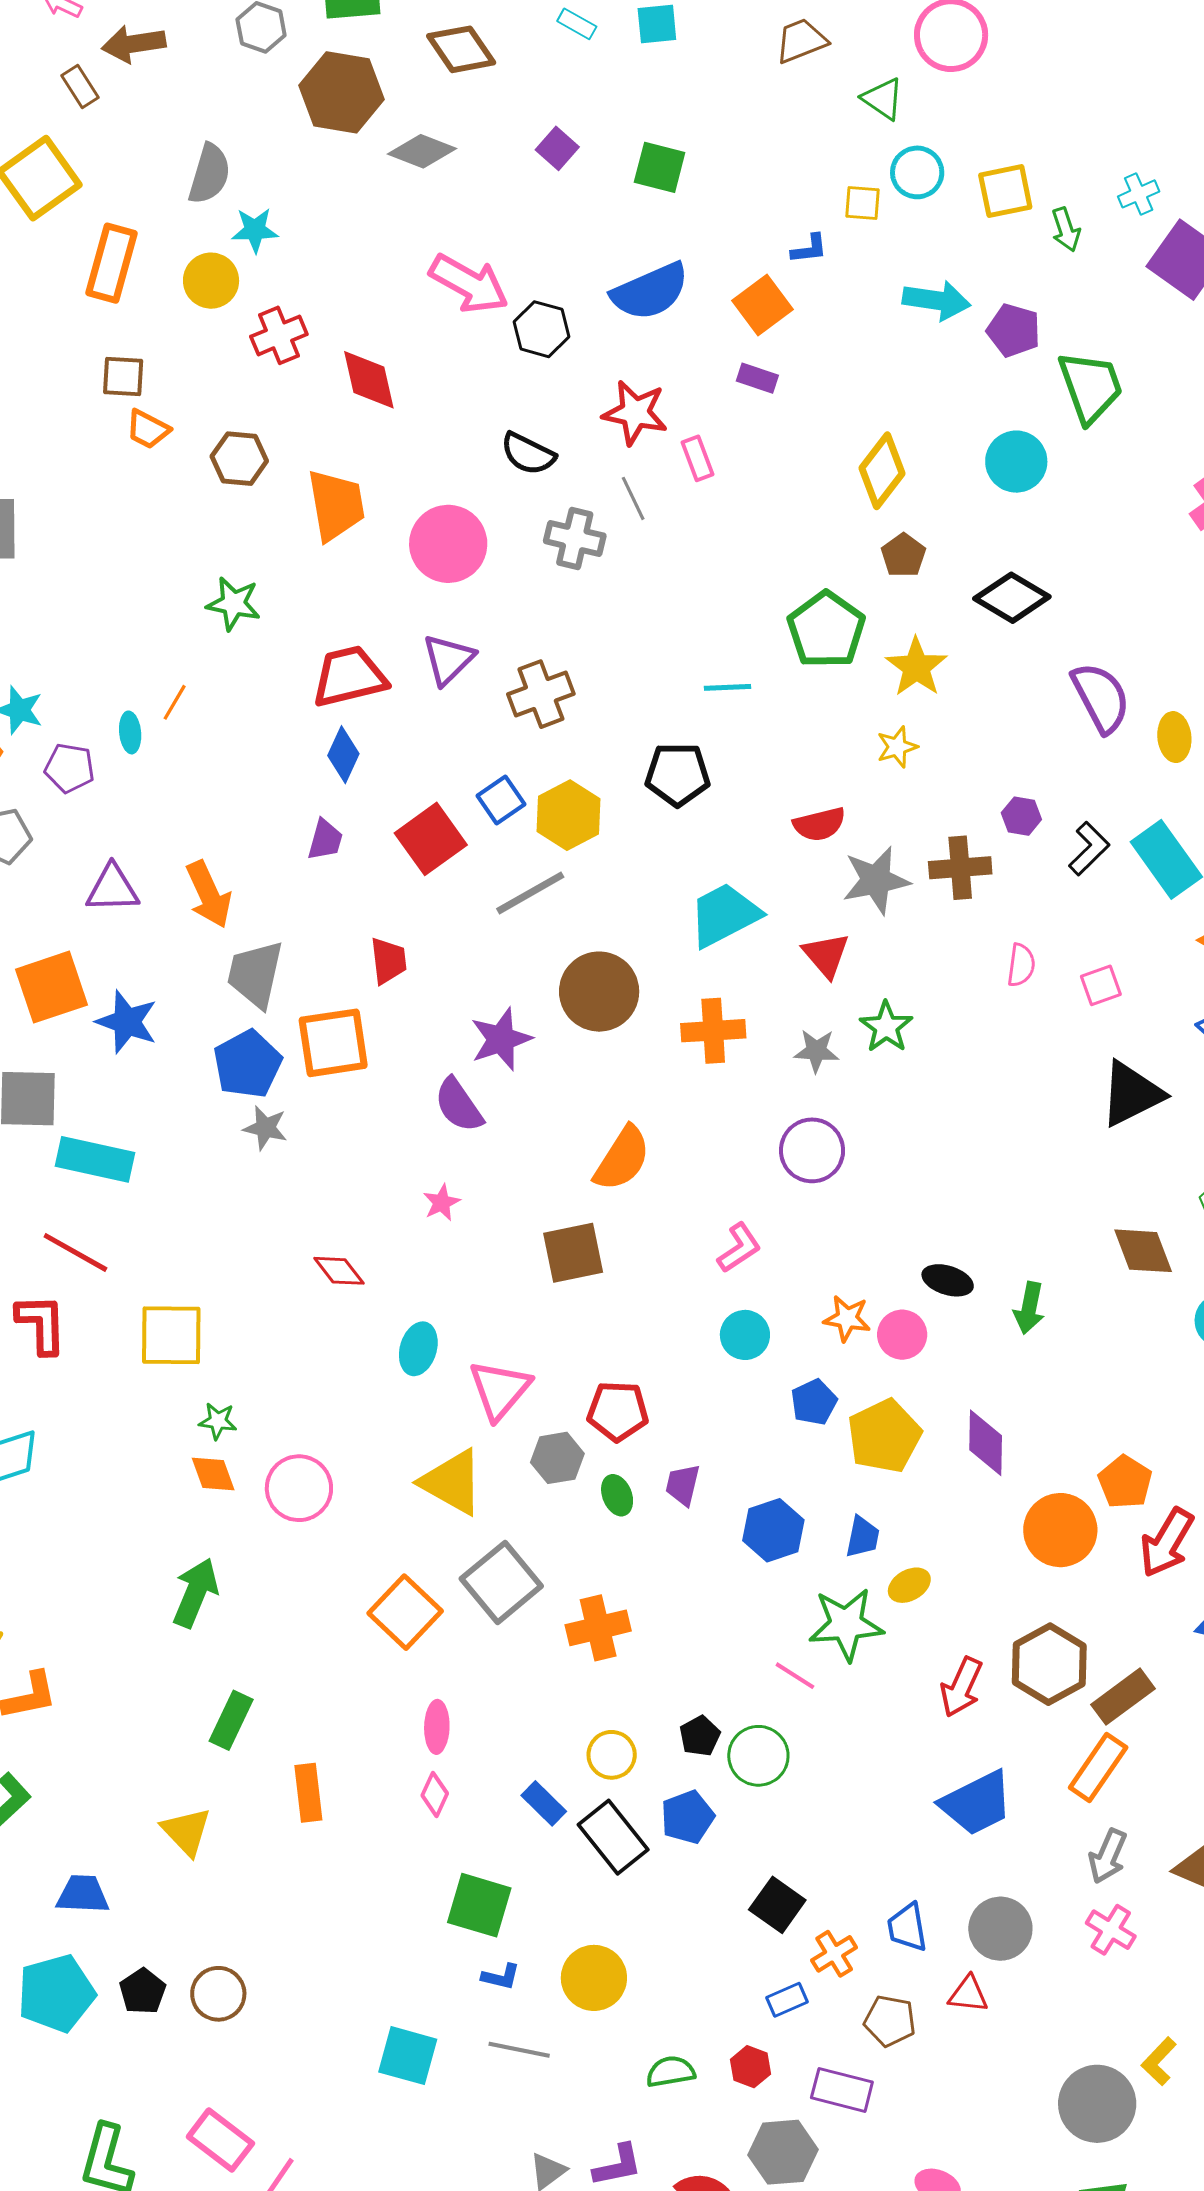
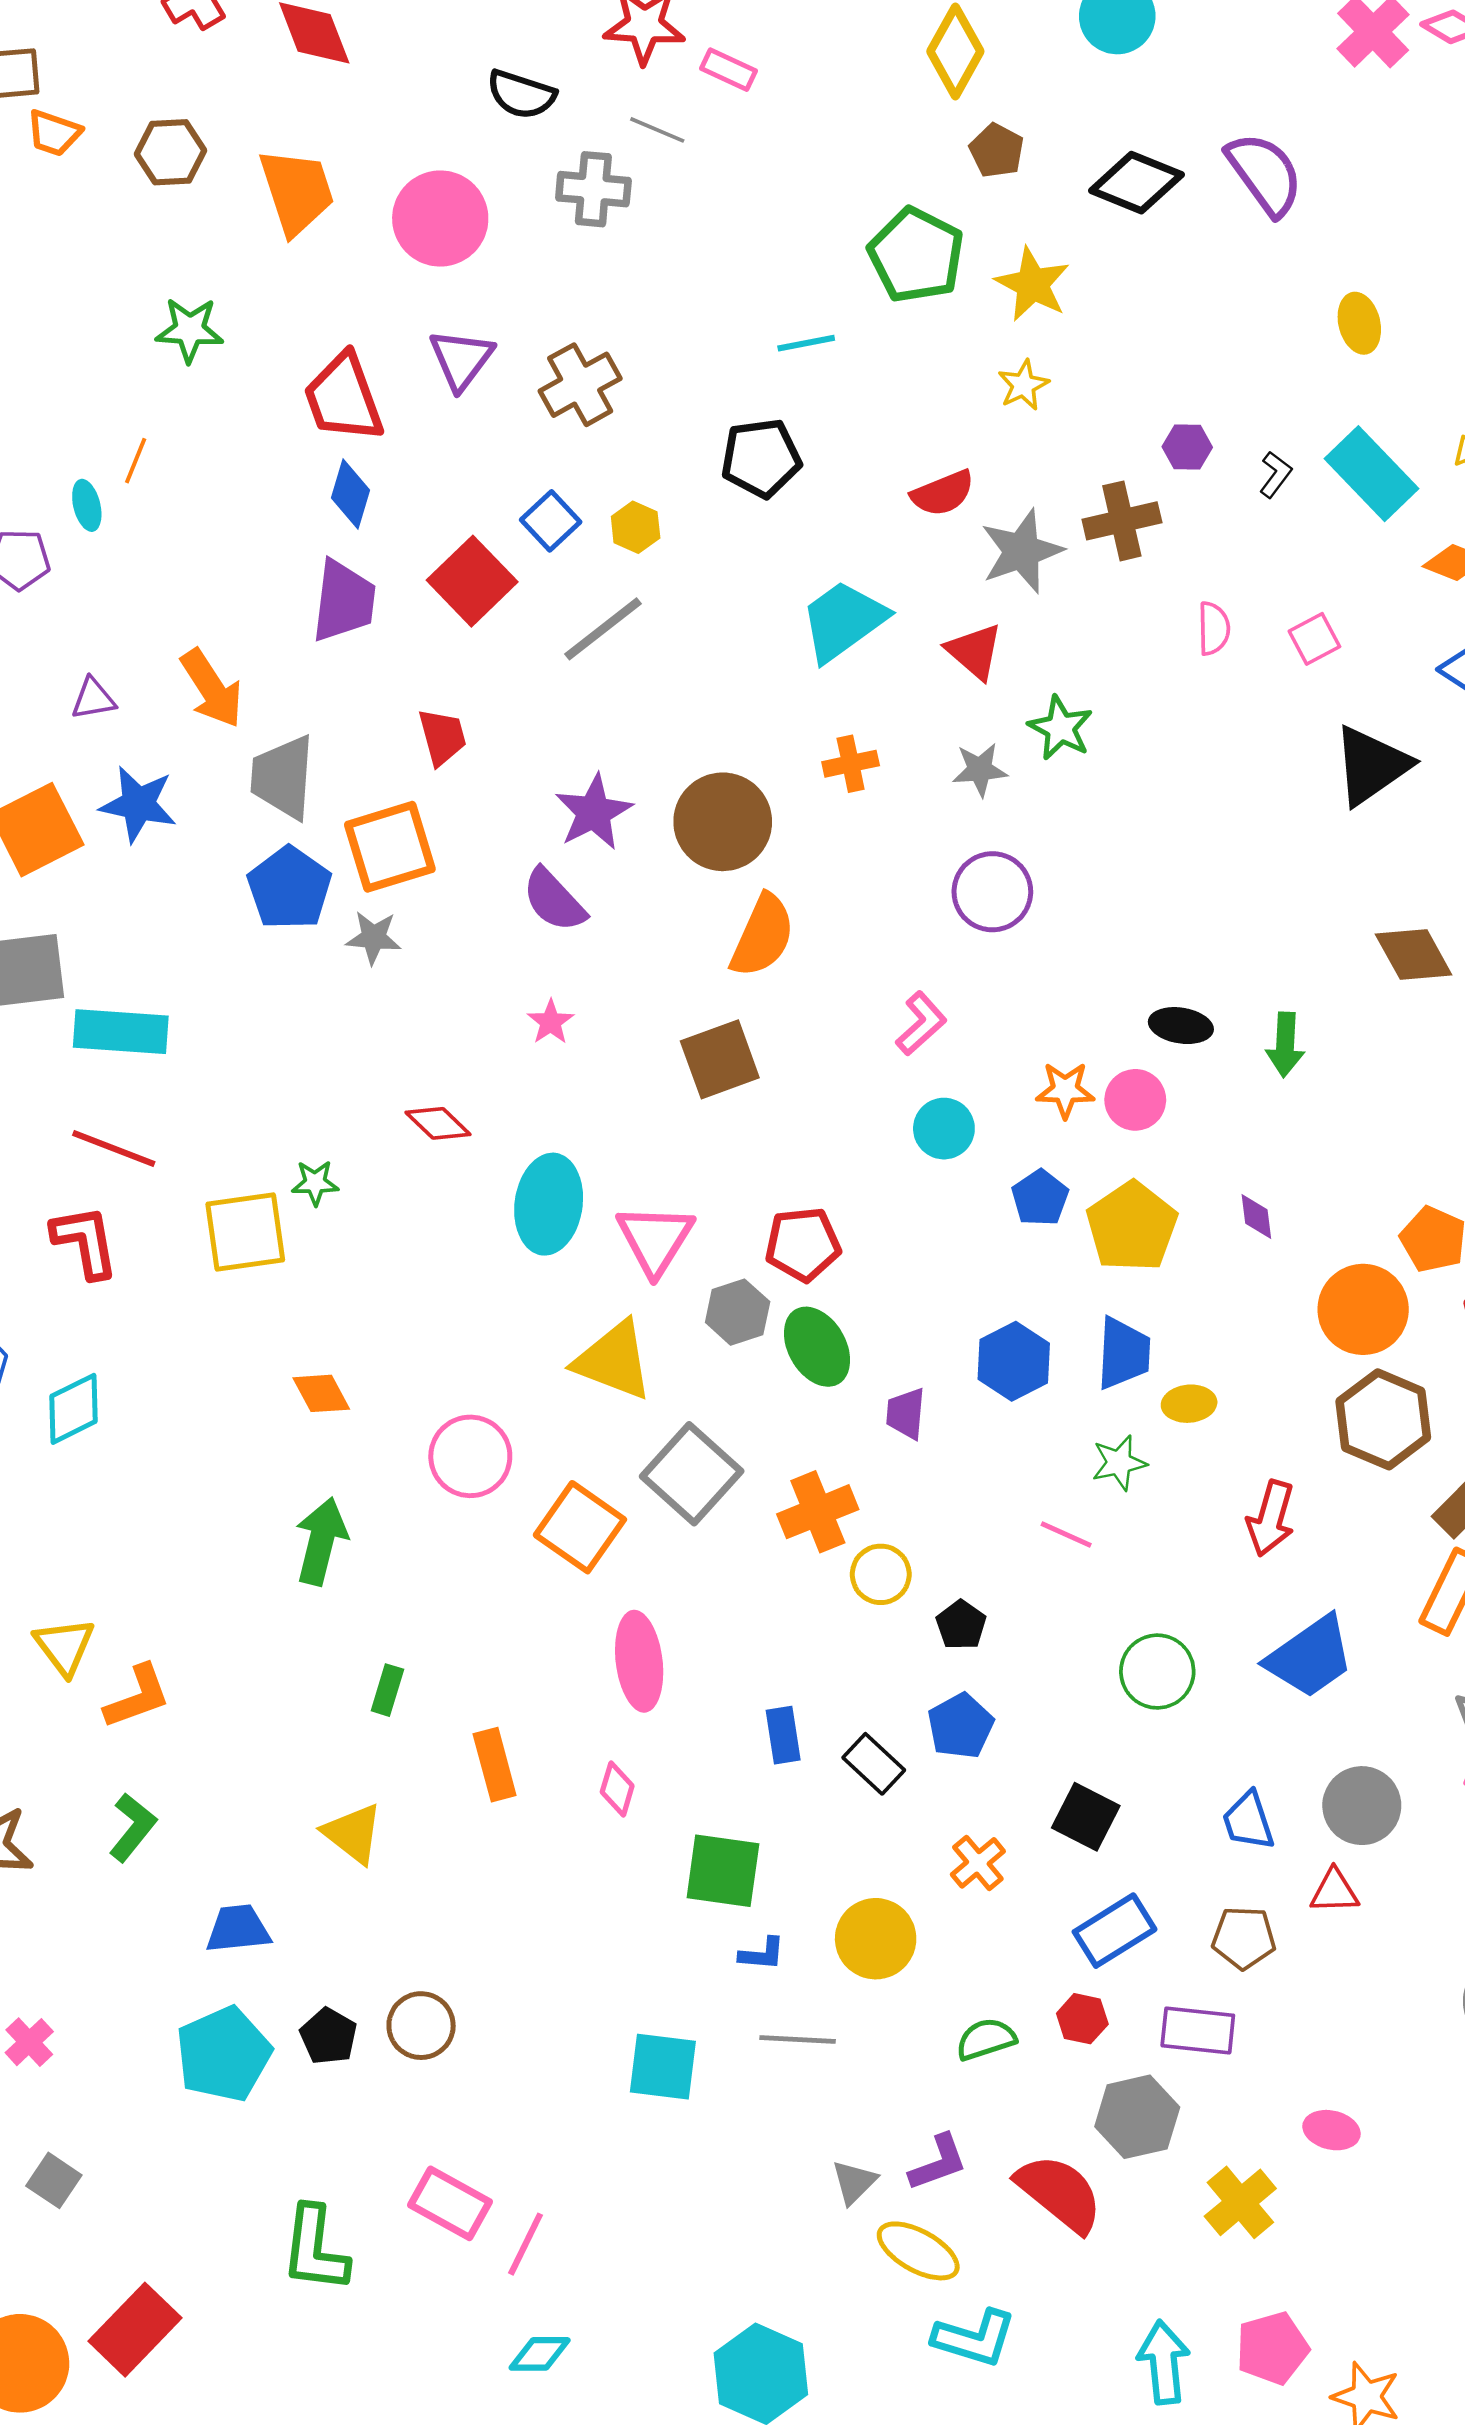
pink rectangle: (697, 458) -> (728, 70), turned -36
gray line: (633, 498) -> (657, 130), turned -33
red trapezoid: (349, 676) -> (344, 398), turned -88
purple semicircle: (1101, 698) -> (1265, 174), moved
yellow hexagon: (568, 815) -> (636, 527), size x0.6
purple trapezoid: (325, 840) -> (344, 601), size x1.6
black L-shape: (1089, 849) -> (1275, 474), size x0.7
purple triangle: (112, 889) -> (93, 699), size x0.7
brown circle: (599, 992) -> (723, 822), moved
blue star: (127, 1022) -> (138, 804), moved
orange cross: (713, 1031) -> (851, 764), size x0.7
gray star: (265, 1128) -> (374, 938), moved
cyan ellipse: (418, 1349) -> (549, 1204), size x1.5
green star: (218, 1421) -> (315, 1183), moved
purple diamond: (986, 1443) -> (1256, 1216), size x0.6
purple trapezoid: (683, 1485) -> (906, 1413), moved
pink circle: (299, 1488) -> (470, 1456), moved
green ellipse: (617, 1495) -> (817, 1347), size x1.6
blue trapezoid: (863, 1537) -> (1123, 1353), size x1.4
yellow ellipse: (909, 1585) -> (1189, 1404), turned 33
green star: (846, 1624) -> (1119, 1463), size x0.6
brown hexagon: (1049, 1664) -> (1383, 1419), moved
green rectangle: (231, 1720) -> (387, 1690), size x0.7
pink ellipse: (437, 1727) -> (639, 1661), size x1.5
yellow circle: (612, 1755) -> (881, 1574), moved
green circle: (758, 1756) -> (1157, 1672), moved
pink diamond: (435, 1794) -> (617, 1789), moved
blue rectangle: (544, 1803) -> (783, 1735), turned 45
black rectangle: (613, 1837) -> (874, 1764), size x0.7
orange cross: (834, 1954) -> (978, 1863), moved
blue rectangle: (787, 2000) -> (1115, 1931), size x1.6

